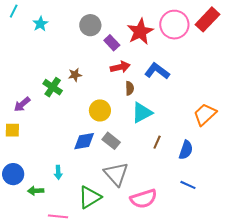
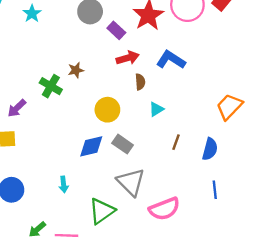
cyan triangle: (142, 113) -> (156, 109), size x0.6
blue line: (188, 185) -> (215, 190), turned 63
green arrow: (36, 191) -> (37, 230), moved, turned -35

